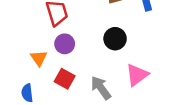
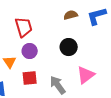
red square: (65, 79) -> (30, 78), turned -35

